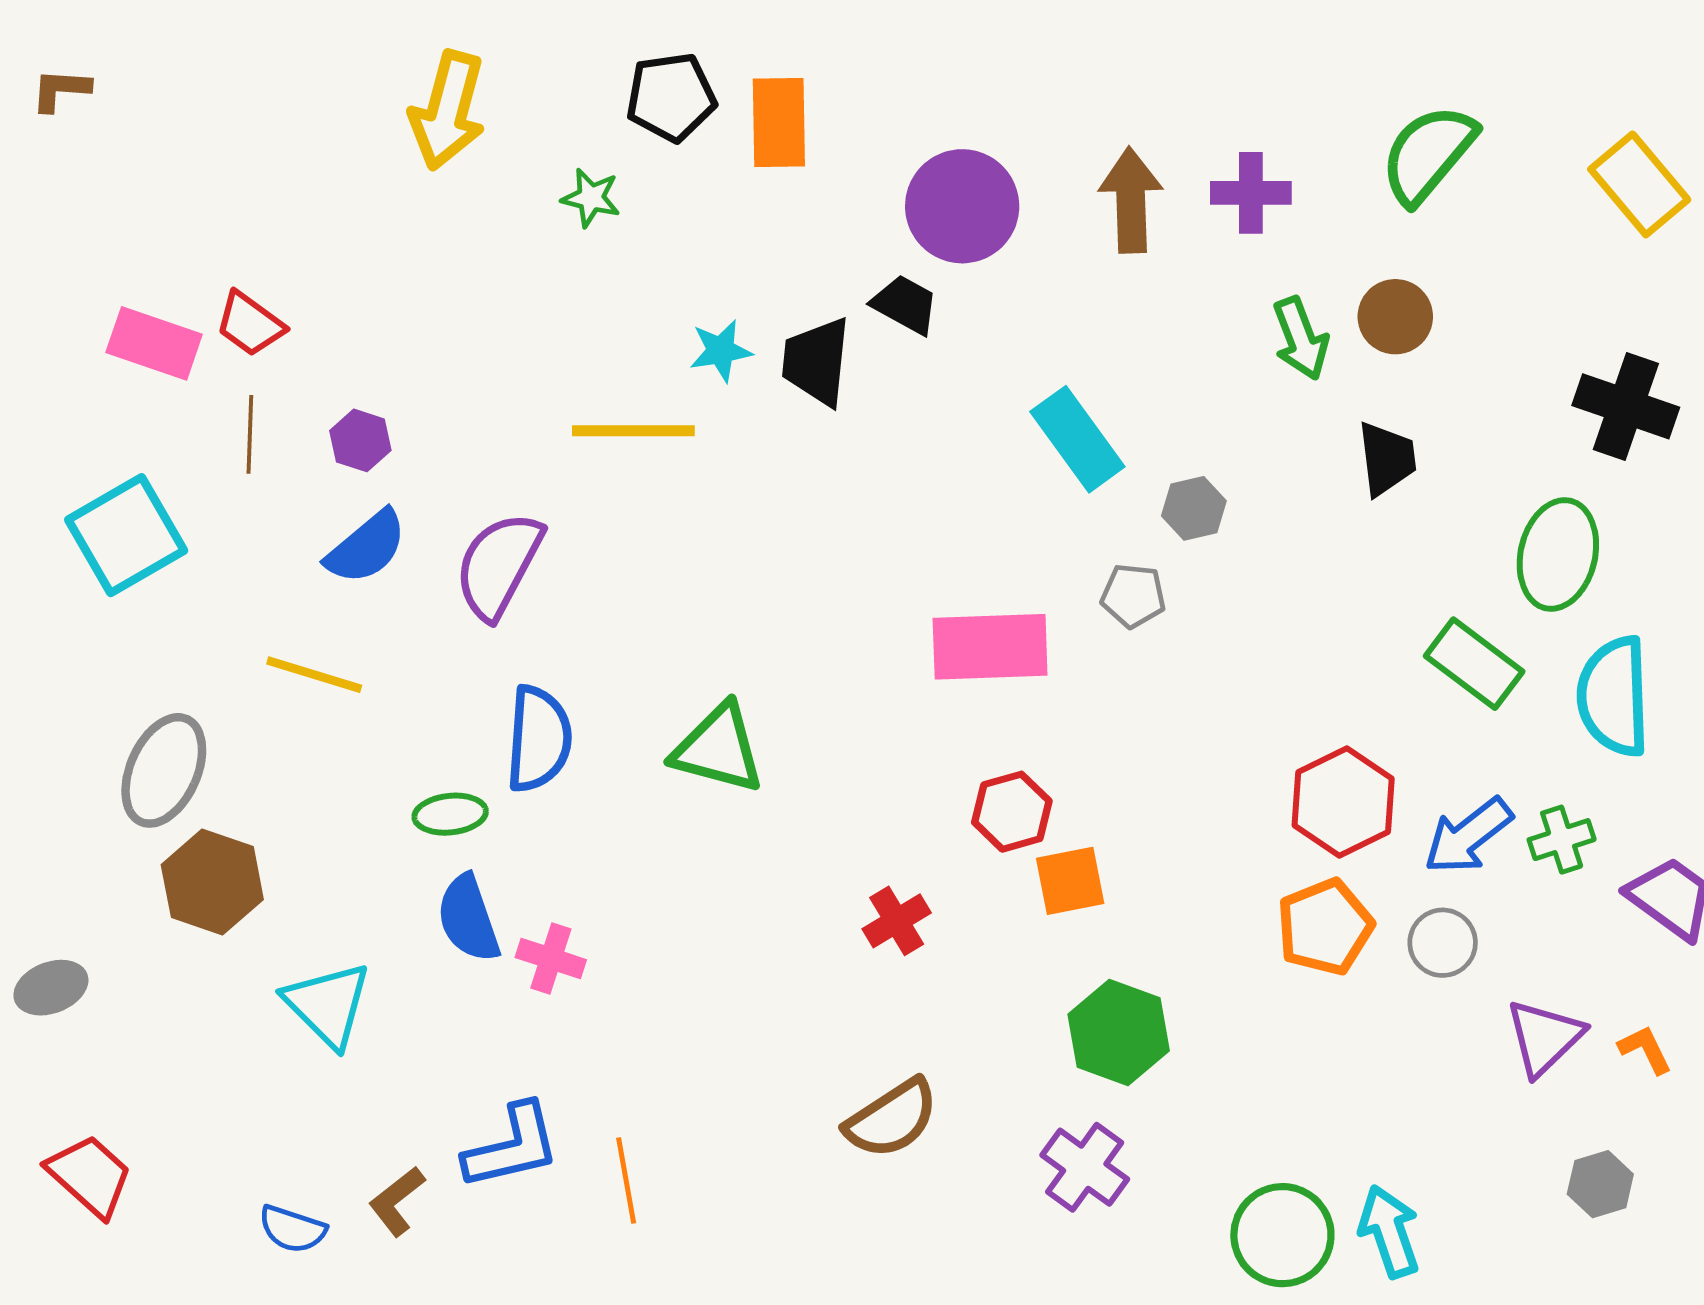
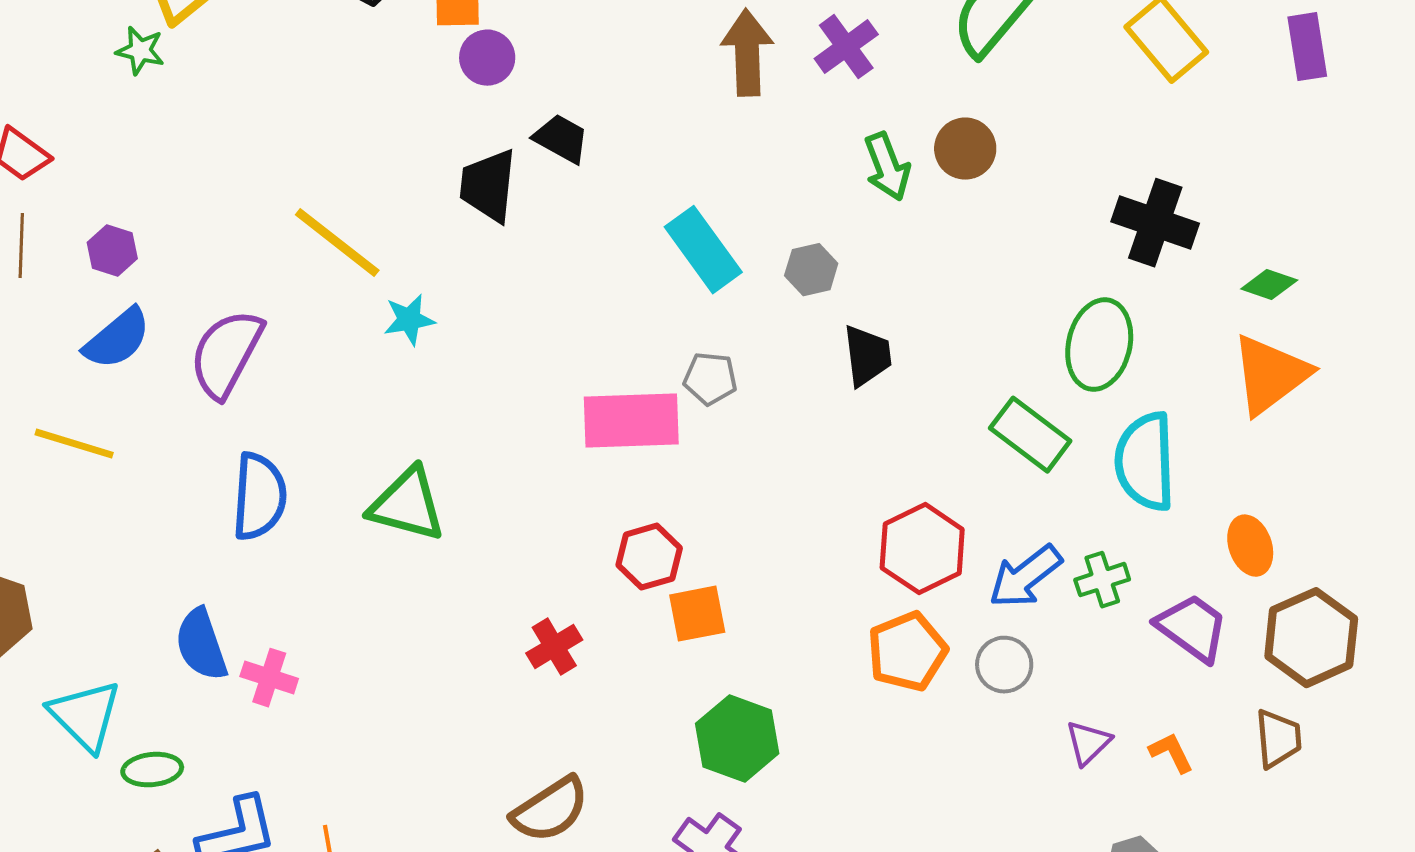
purple cross: (1251, 193) -> (846, 47), turned -36
green star: (591, 198) -> (140, 51), moved
purple circle: (962, 206) -> (487, 58), moved, size x0.6
cyan star: (721, 351) -> (409, 320), moved
yellow line: (633, 431) -> (337, 243), turned 38
black trapezoid: (1387, 459) -> (867, 356), moved
gray hexagon: (1194, 508) -> (811, 270), moved
gray pentagon: (1133, 596) -> (710, 379), moved
green ellipse: (450, 814) -> (152, 770), moved
purple triangle: (1545, 1037) -> (1088, 743), size x0.7

